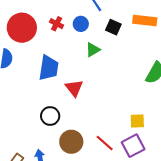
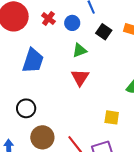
red triangle: (74, 88) -> (80, 77), moved
yellow square: (137, 121) -> (112, 117), moved

